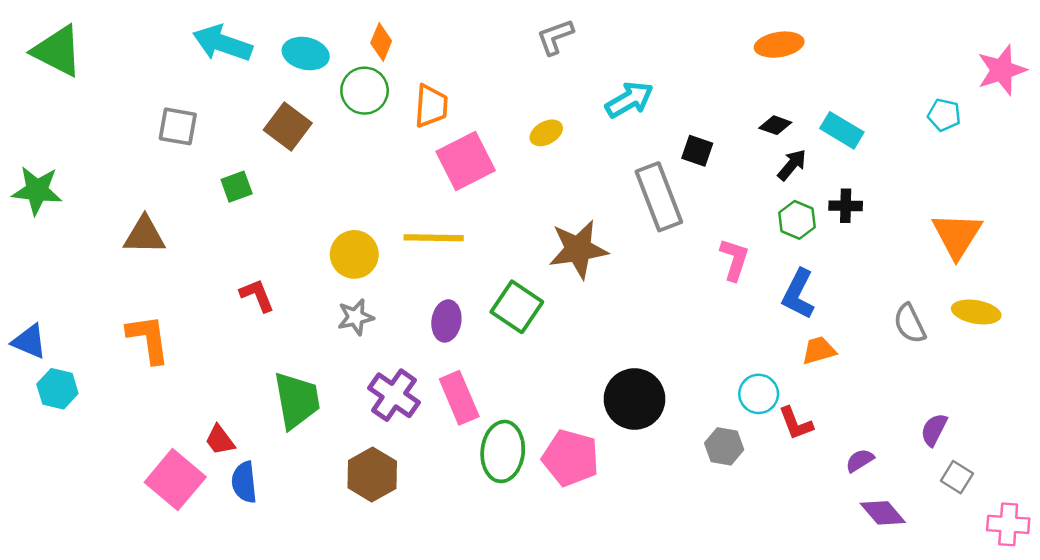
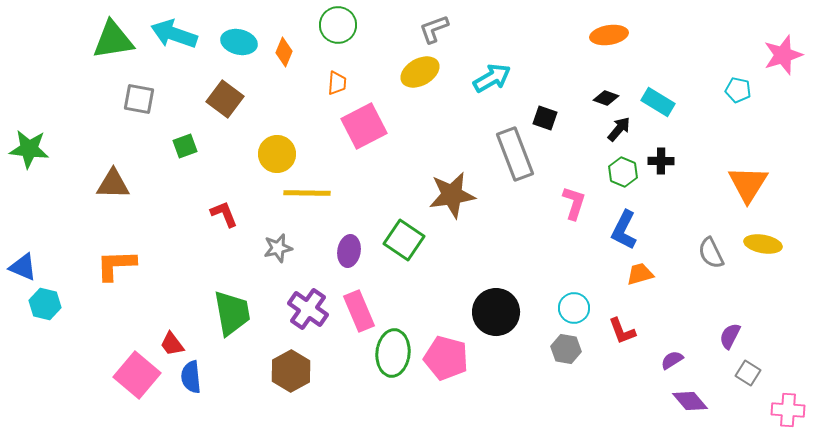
orange diamond: (381, 42) -> (284, 52), moved
green triangle: (57, 51) -> (113, 40), moved, turned -36
green circle: (365, 91) -> (338, 25), moved
orange trapezoid: (431, 106) -> (337, 83), size x0.7
yellow ellipse: (546, 133) -> (420, 72), moved, size x1.5
yellow line: (434, 238) -> (307, 193), moved
yellow circle: (354, 254) -> (277, 154), moved
red L-shape: (257, 295) -> (224, 214), moved
orange L-shape: (148, 339) -> (116, 265), turned -84
cyan circle: (759, 394) -> (574, 308), moved

